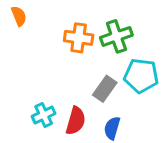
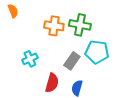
green cross: (116, 36) -> (80, 25), turned 30
cyan cross: (44, 115) -> (30, 59), moved

